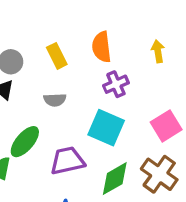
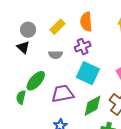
yellow rectangle: (57, 56) -> (58, 27), turned 70
purple cross: (116, 84) -> (83, 46), moved

